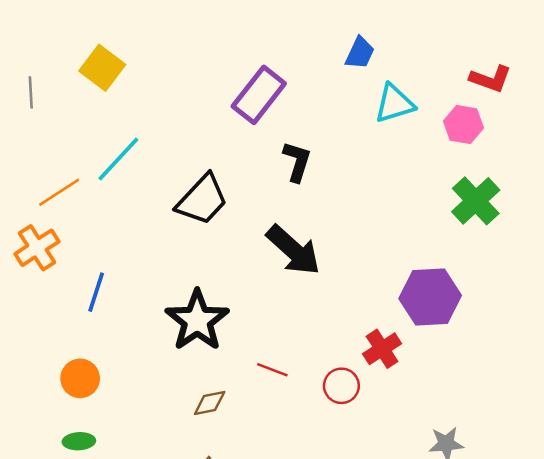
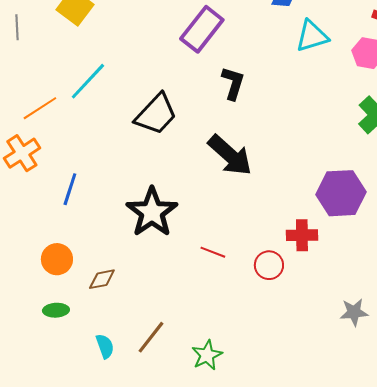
red cross: (382, 349) -> (302, 235), turned 32
brown diamond: (210, 403) -> (102, 279), moved

